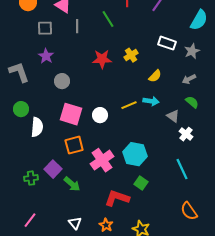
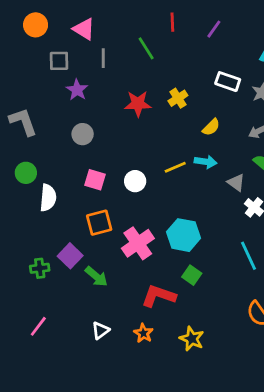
purple star: (46, 56) -> (77, 90), moved
pink square: (71, 114) -> (95, 180), size x0.7
white triangle: (75, 223) -> (101, 330), turned 32

